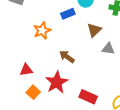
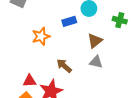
gray triangle: (108, 49) -> (96, 62), moved
red triangle: (26, 70) -> (30, 81), moved

